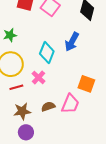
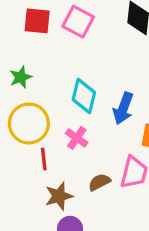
blue arrow: (72, 42) -> (123, 108), moved
red line: (16, 87) -> (44, 159), turned -72

